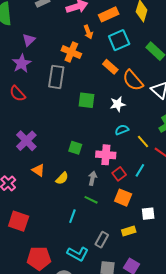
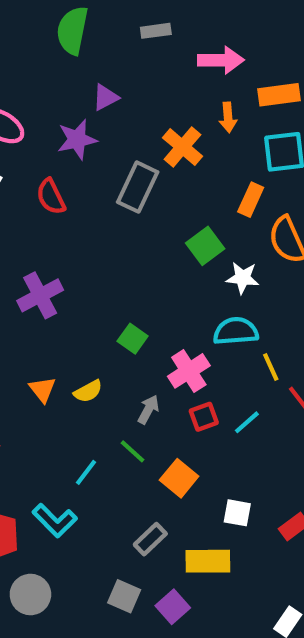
orange rectangle: (110, 67) -> (251, 200), turned 56
green square: (87, 100) -> (205, 246), moved, turned 30
cyan semicircle: (122, 130) -> (236, 331), size x1.5
pink cross: (106, 155) -> (189, 371), turned 36
orange triangle: (38, 170) -> (42, 390), moved
orange square: (123, 198) -> (179, 478), moved
yellow rectangle: (129, 231) -> (208, 561), moved, size x1.5
gray rectangle: (102, 240) -> (150, 539), moved
cyan L-shape: (78, 254) -> (55, 520), moved

